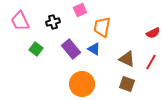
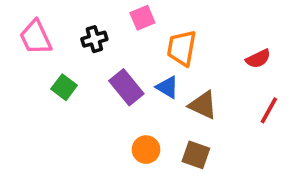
red semicircle: (153, 33) -> (258, 59), moved
brown triangle: (127, 59) -> (203, 105), moved
orange circle: (82, 84) -> (146, 150), size x0.6
brown square: (127, 84) -> (196, 155), moved

